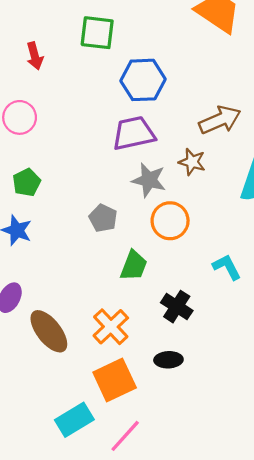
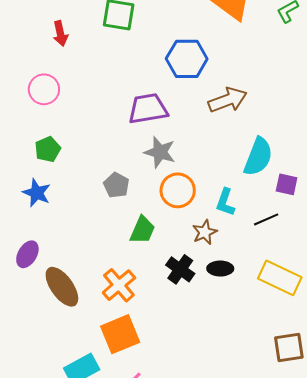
blue hexagon: (143, 80) -> (187, 59), moved
brown star: (192, 162) -> (205, 232), moved, turned 30
cyan L-shape: (227, 267) -> (225, 202), moved, turned -136
black ellipse: (168, 360) -> (220, 269), moved

